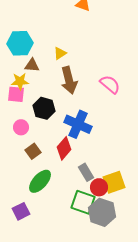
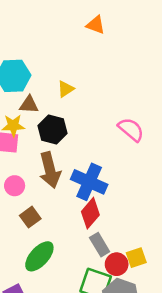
brown arrow: (69, 80) -> (50, 170), moved
black hexagon: (44, 108) -> (52, 129), moved
red diamond: (64, 148) -> (90, 213), moved
yellow square: (114, 182) -> (136, 258), size x0.7

